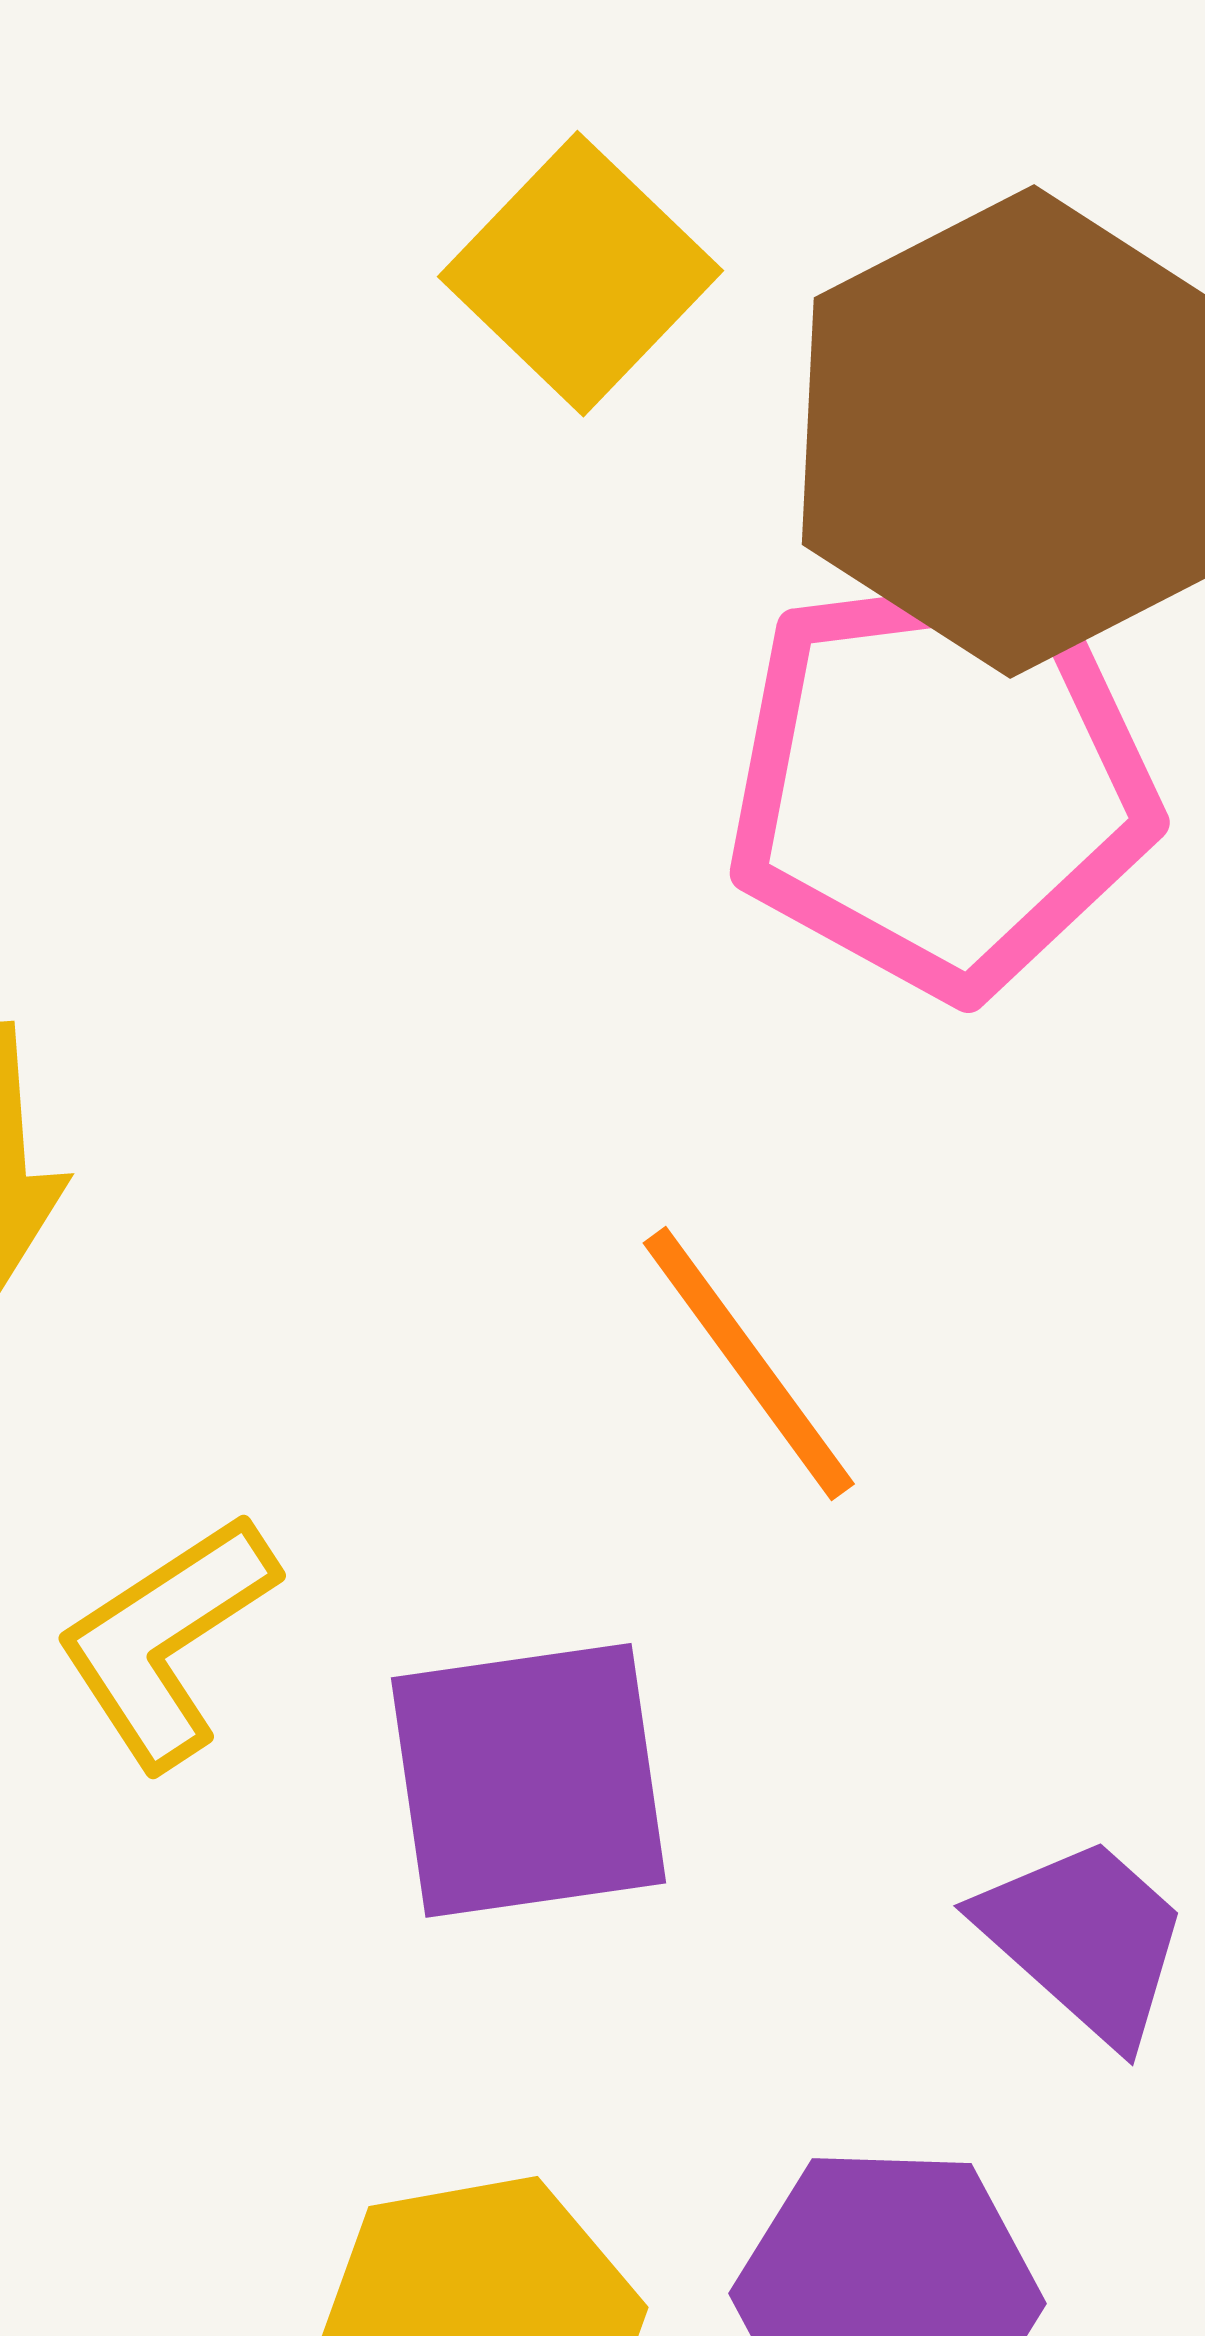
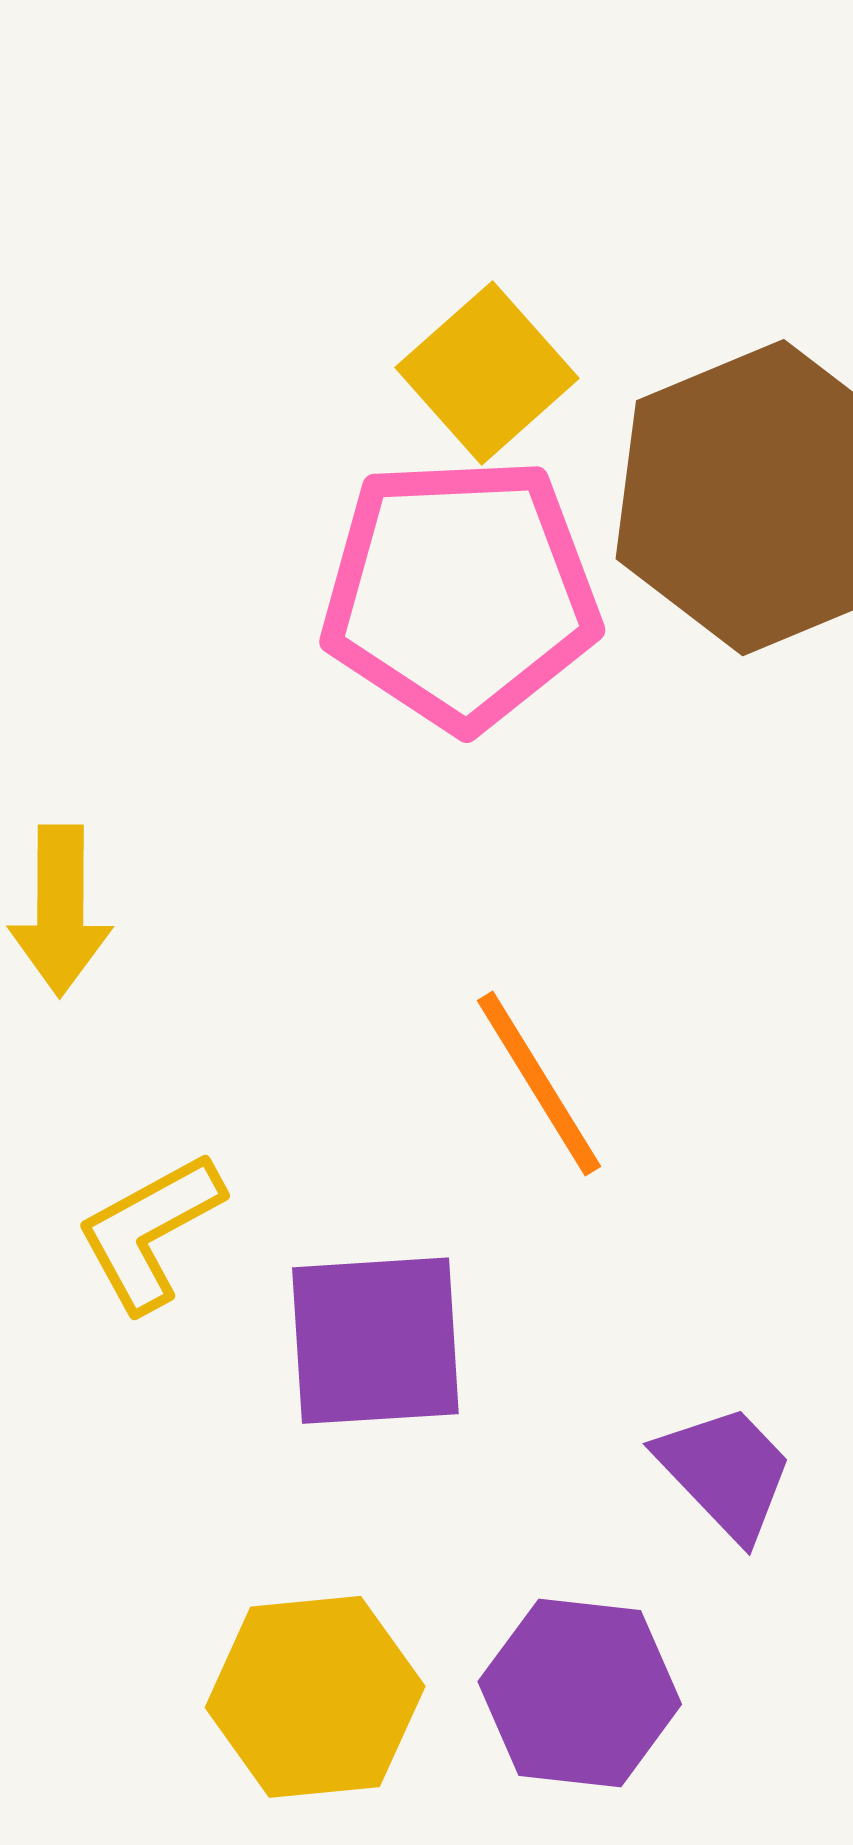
pink pentagon: (941, 782) -> (460, 593), moved

